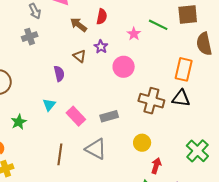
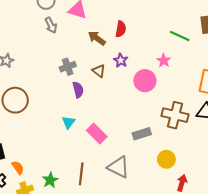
pink star: (134, 34) -> (164, 61), moved
gray cross: (30, 37) -> (68, 67), moved
gray rectangle: (109, 116) -> (142, 134), moved
green star: (19, 122) -> (50, 180), moved

